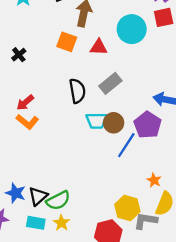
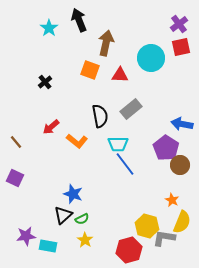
orange L-shape: (27, 122) -> (77, 141), moved
brown circle: (114, 123) -> (180, 165), moved
blue line: (126, 145) -> (125, 164), moved, turned -70
blue star: (16, 193) -> (73, 194), moved
green semicircle: (58, 200) -> (82, 219), size x0.6
cyan rectangle: (36, 223) -> (48, 246), moved

